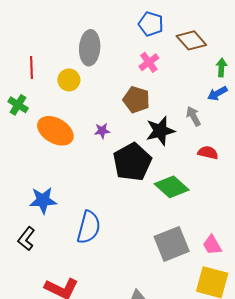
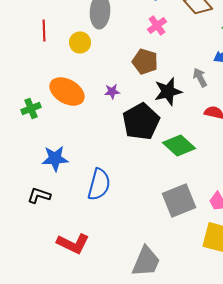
green cross: (18, 105) -> (31, 109), moved, turned 36
black L-shape: (26, 239) -> (39, 196), turned 70

